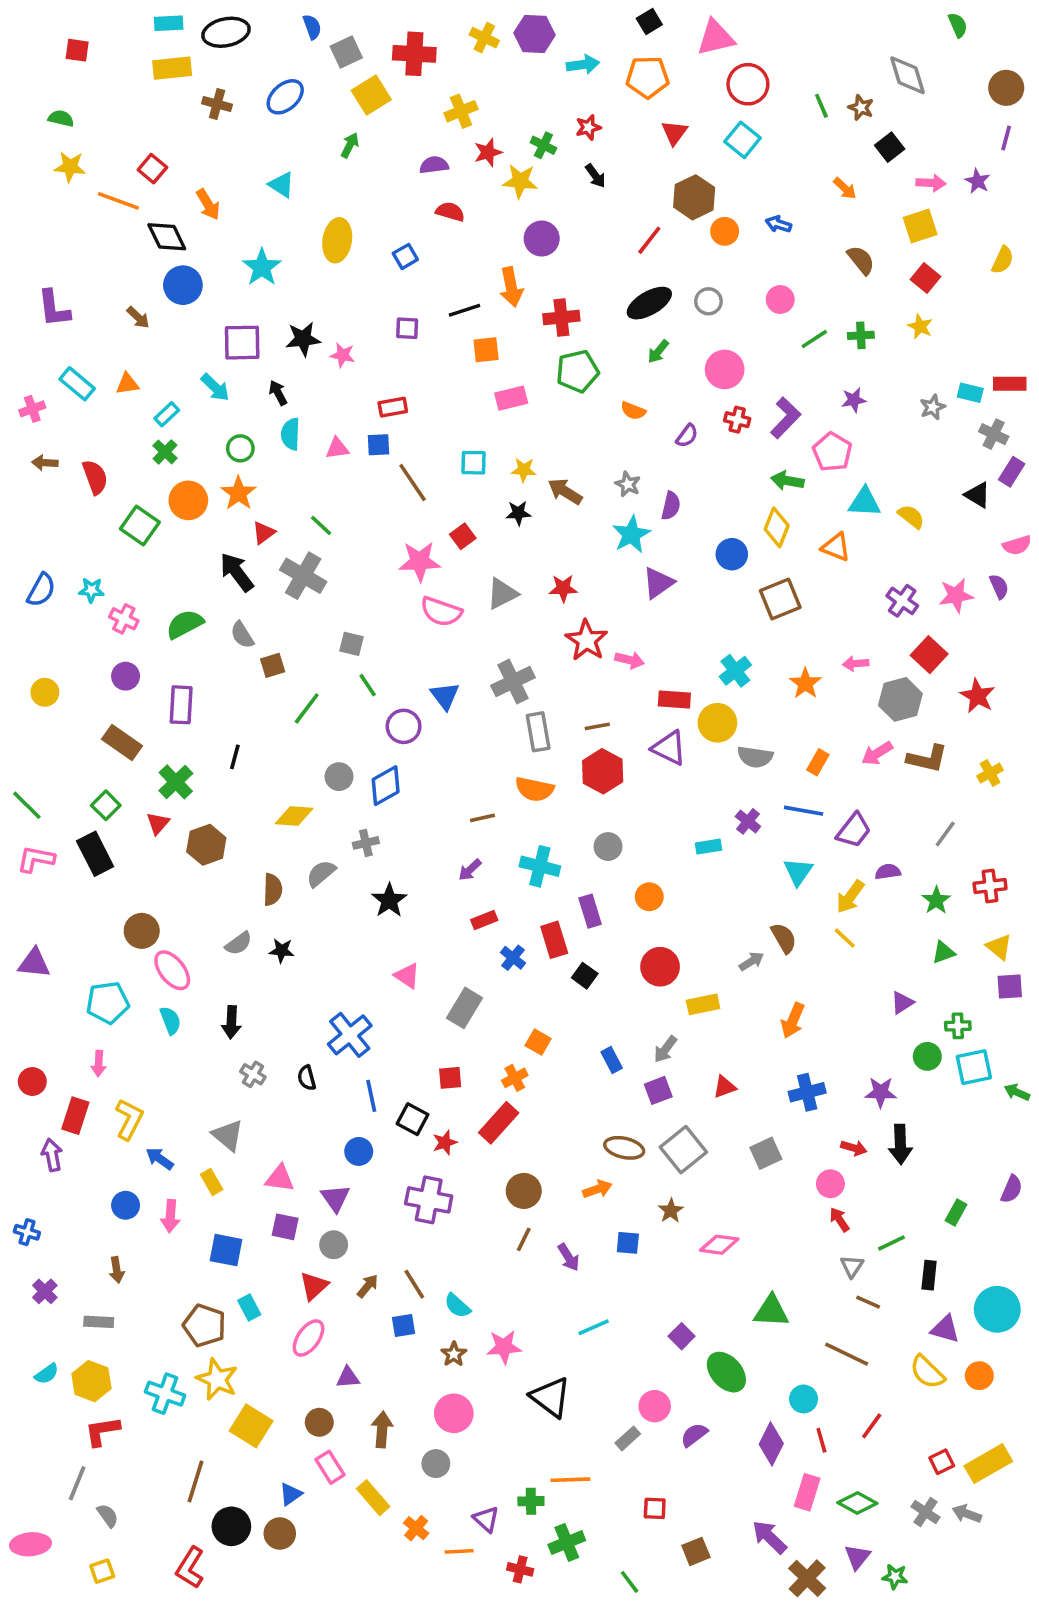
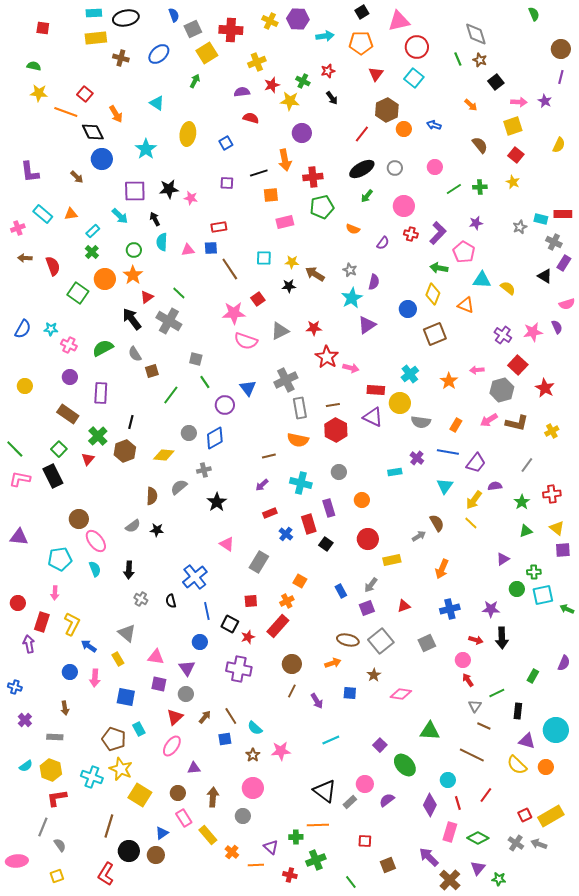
gray diamond: (908, 75) -> (476, 34), moved
brown hexagon: (206, 845) -> (125, 451), moved
black triangle: (551, 1397) -> (325, 791), moved

